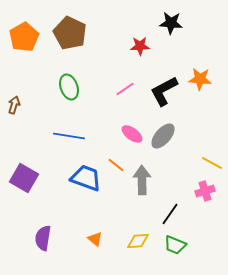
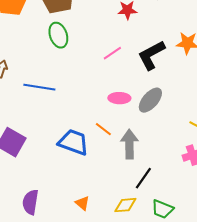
green ellipse: (69, 87) -> (58, 35), moved
pink ellipse: (132, 134) -> (119, 98), turned -35
blue line: (69, 136) -> (39, 87), moved
black line: (170, 214) -> (143, 178), moved

